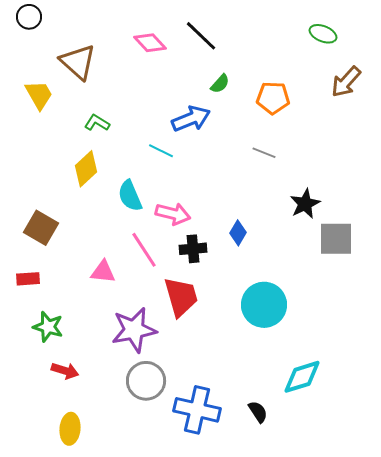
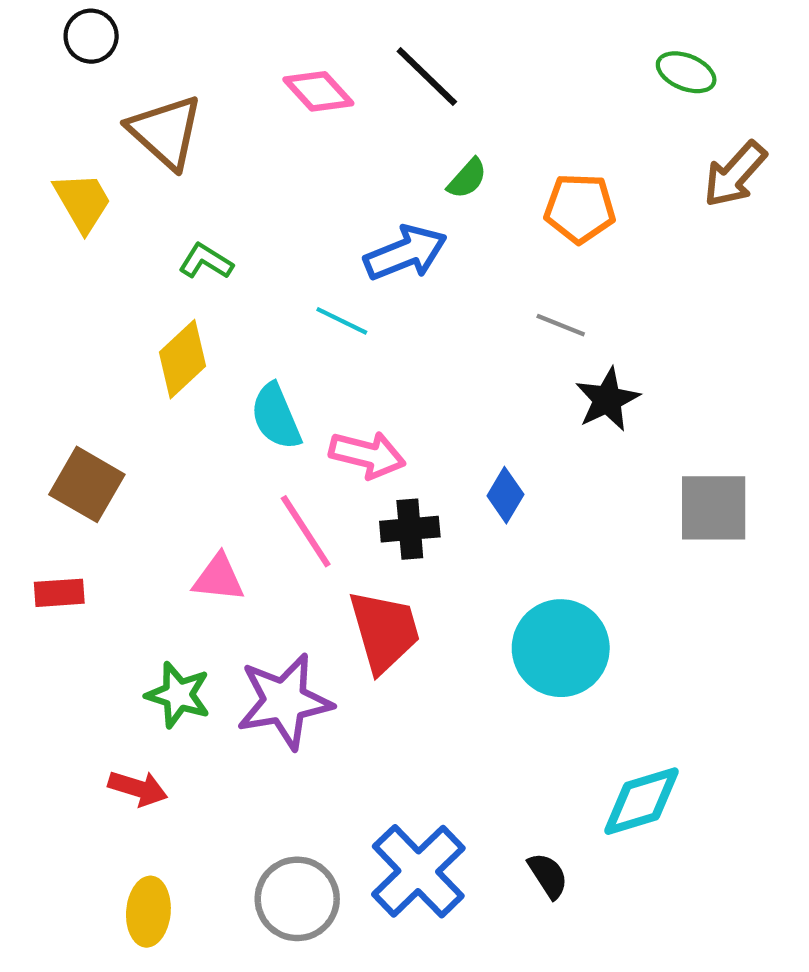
black circle: (29, 17) -> (91, 36), moved
black star: (305, 204) -> (607, 399), moved
green star: (48, 327) -> (178, 695), moved
gray circle: (146, 381) -> (297, 899), moved
blue cross: (197, 410) -> (418, 871), turned 33

